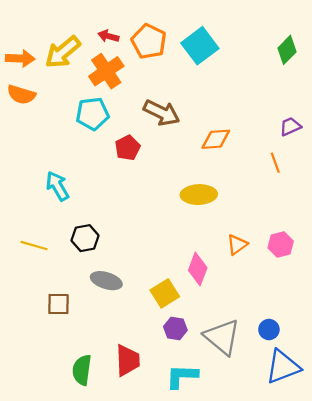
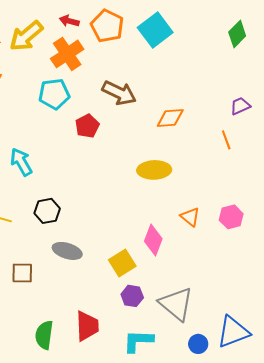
orange triangle: (237, 244) -> (190, 217), turned -45
blue circle: (269, 330) -> (198, 344), moved

